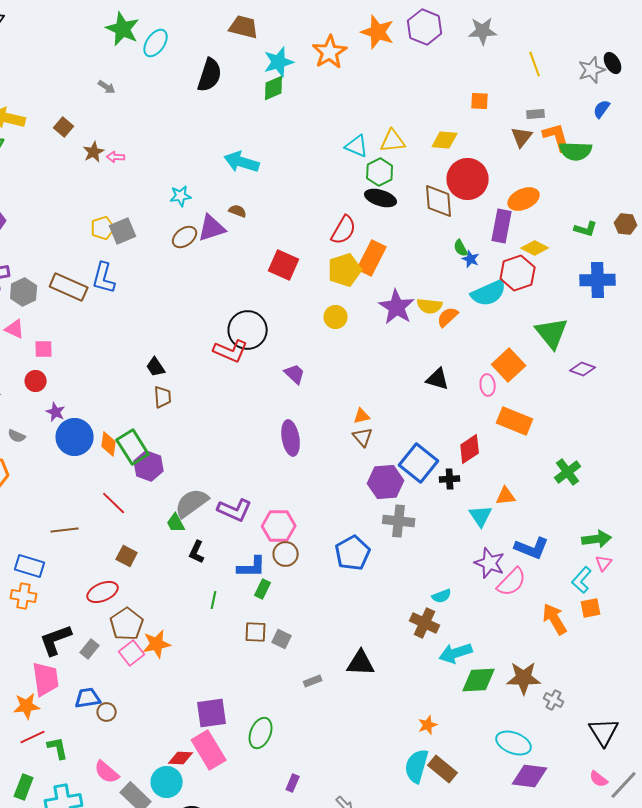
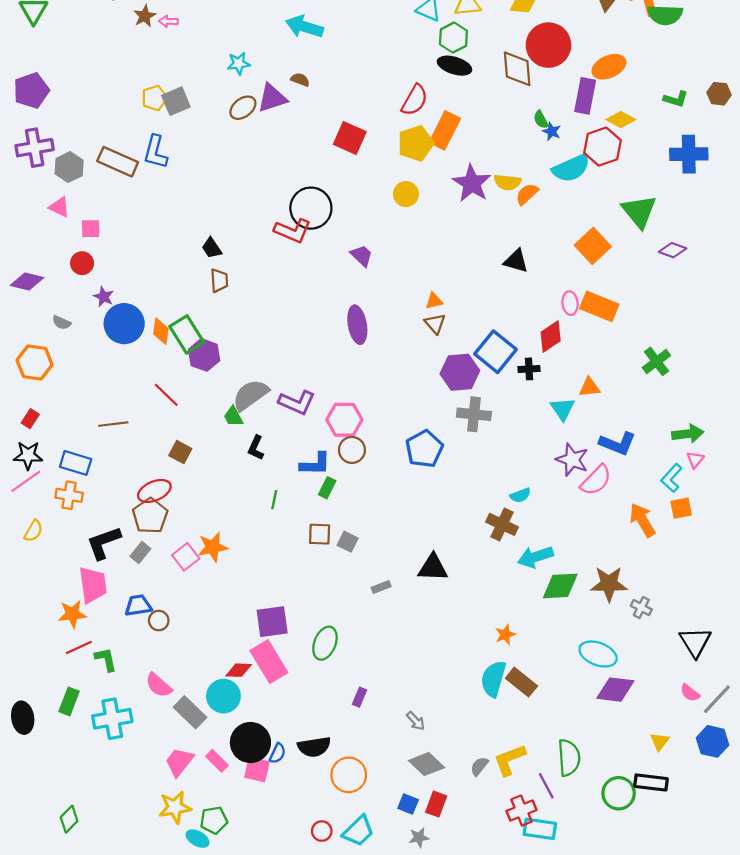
pink ellipse: (488, 385) -> (570, 303), moved
brown pentagon: (127, 624) -> (150, 516), moved

